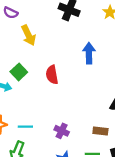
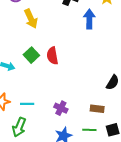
blue arrow: (89, 53) -> (89, 19), moved
green square: (19, 72) -> (31, 55), moved

